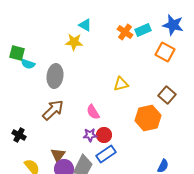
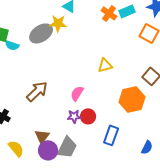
gray ellipse: (55, 76) -> (41, 33), moved, turned 50
pink semicircle: (93, 112) -> (77, 93), turned 63
blue rectangle: (106, 154) -> (111, 135), moved, turned -36

